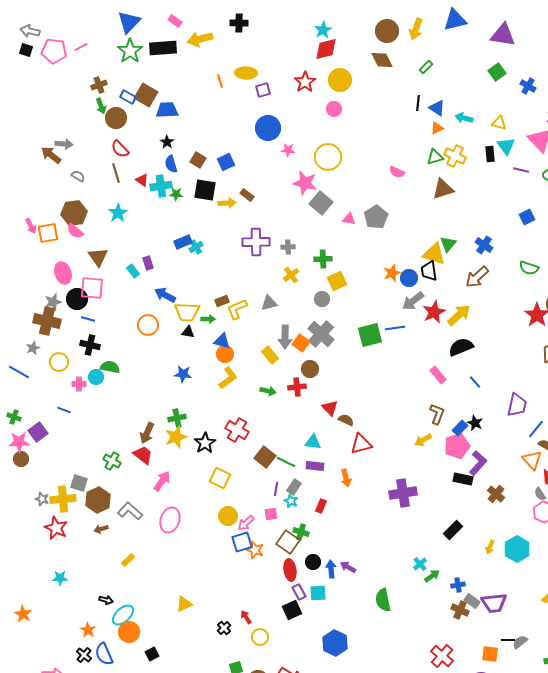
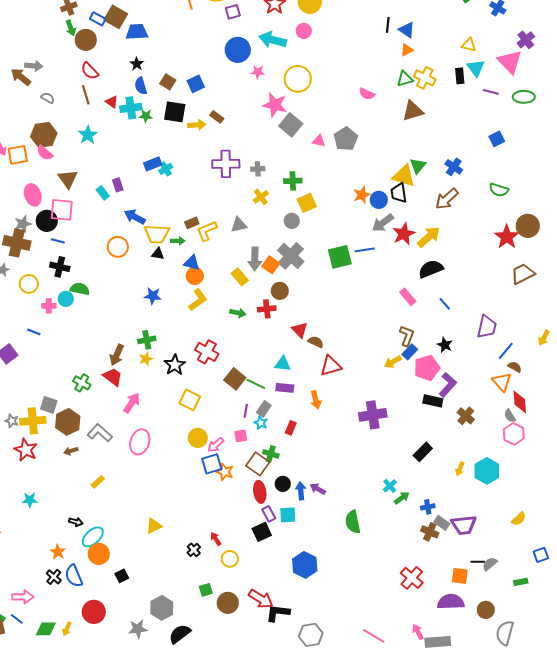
cyan arrow: (464, 118) -> (273, 40), moved, size x1.5
blue rectangle: (460, 428) -> (410, 352), moved
yellow star: (176, 437) -> (146, 359), size x0.6

